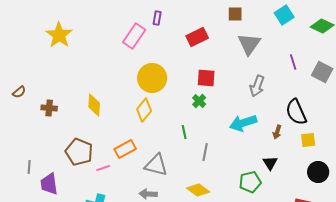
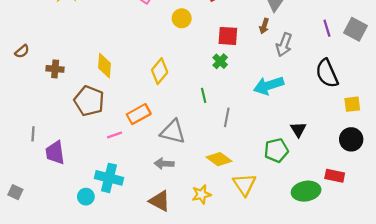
purple line: (293, 62) -> (327, 28), moved
yellow circle: (152, 78) -> (182, 18), moved, size x0.6
brown arrow: (277, 132) -> (264, 26), moved
yellow square: (308, 140) -> (352, 104), moved
brown pentagon: (79, 152) -> (89, 101), moved

